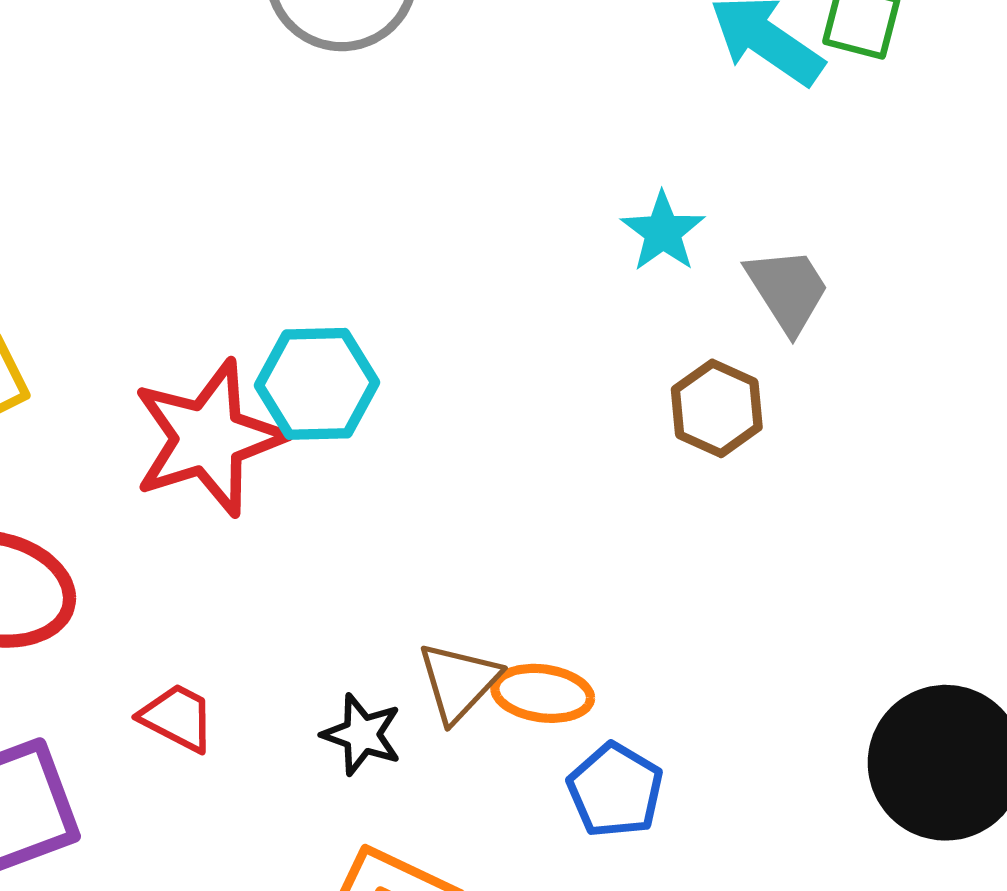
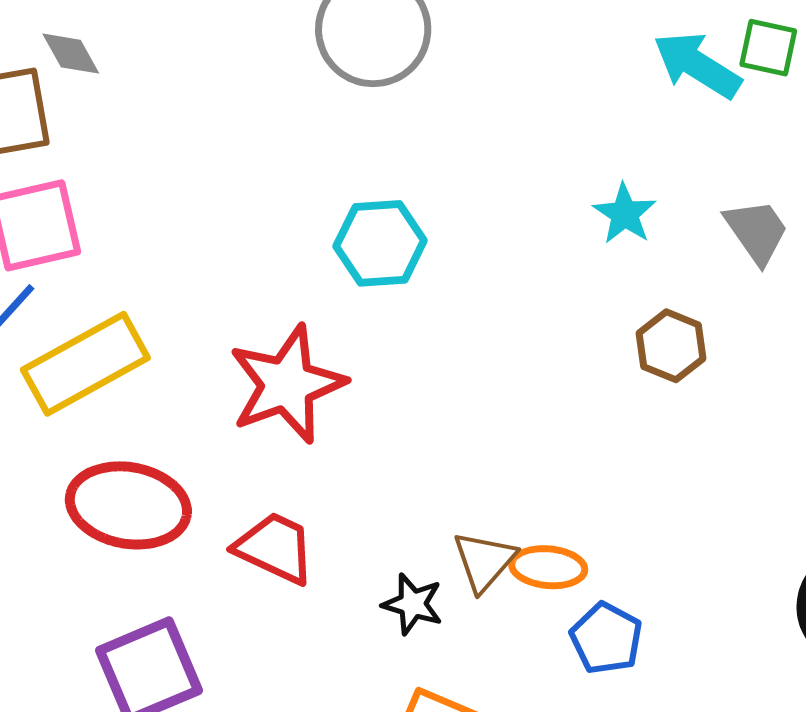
gray trapezoid: (788, 290) -> (757, 231), moved
cyan hexagon: (317, 384) -> (380, 243), moved
red trapezoid: (177, 718) -> (275, 548), moved, size x1.4

